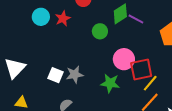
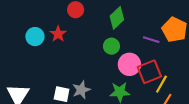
purple line: (136, 19) -> (151, 40), moved
green circle: (100, 31) -> (111, 46), moved

